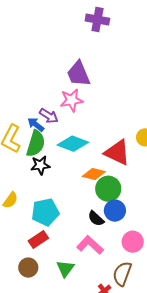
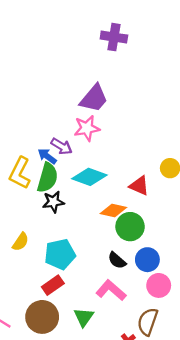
purple trapezoid: (78, 74) -> (94, 98), turned -116
red triangle: (117, 152) -> (139, 186), size x0.7
blue circle: (115, 211) -> (147, 260), moved
brown circle: (28, 268) -> (42, 317), size x1.5

